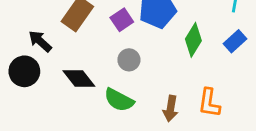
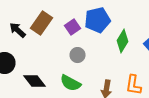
black arrow: (40, 41) -> (18, 30), moved
black diamond: (79, 78) -> (34, 81), moved

